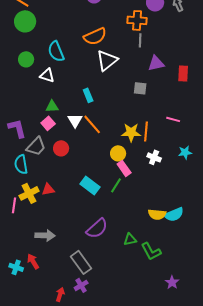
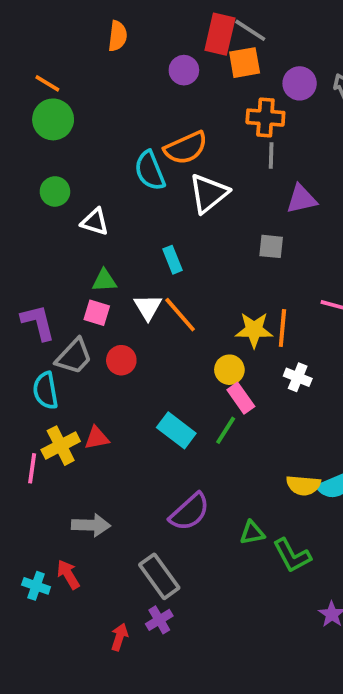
cyan semicircle: (56, 51) -> (150, 171), moved
pink square: (48, 123) -> (97, 313), turned -32

